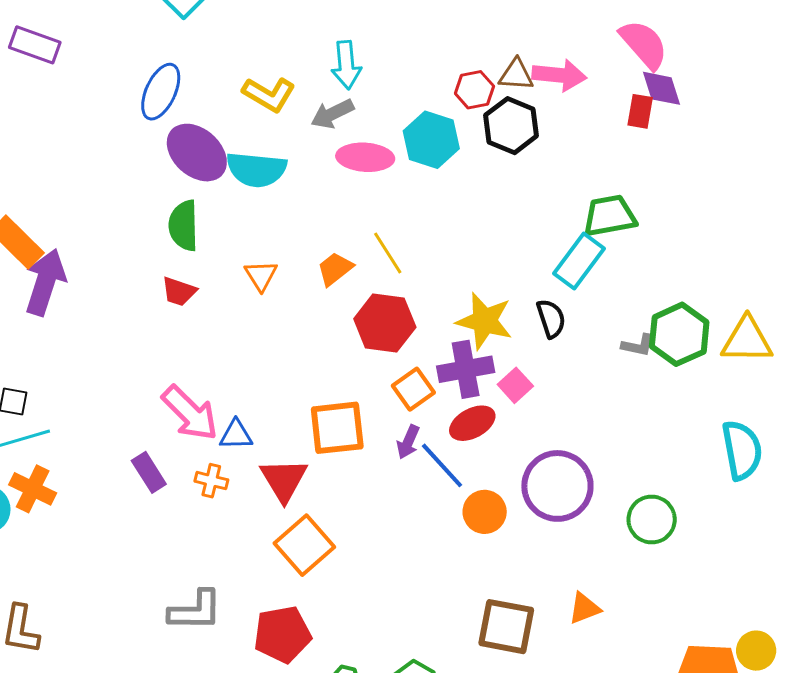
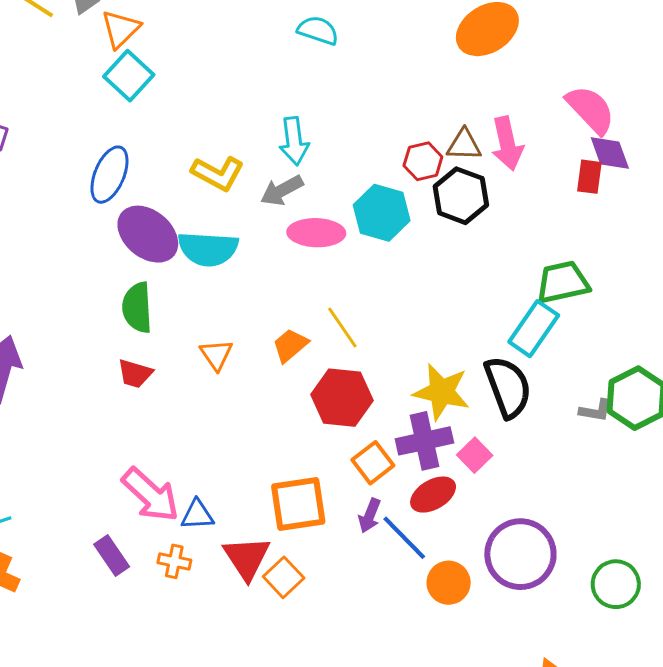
pink arrow: (559, 75) -> (507, 143), turned 74
black semicircle: (551, 319) -> (508, 387), size x1.6
orange square: (304, 545) -> (284, 577), moved, size x0.7

